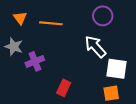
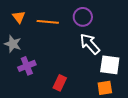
purple circle: (103, 16) -> (83, 17), moved
purple cross: (35, 61) -> (27, 66), moved

